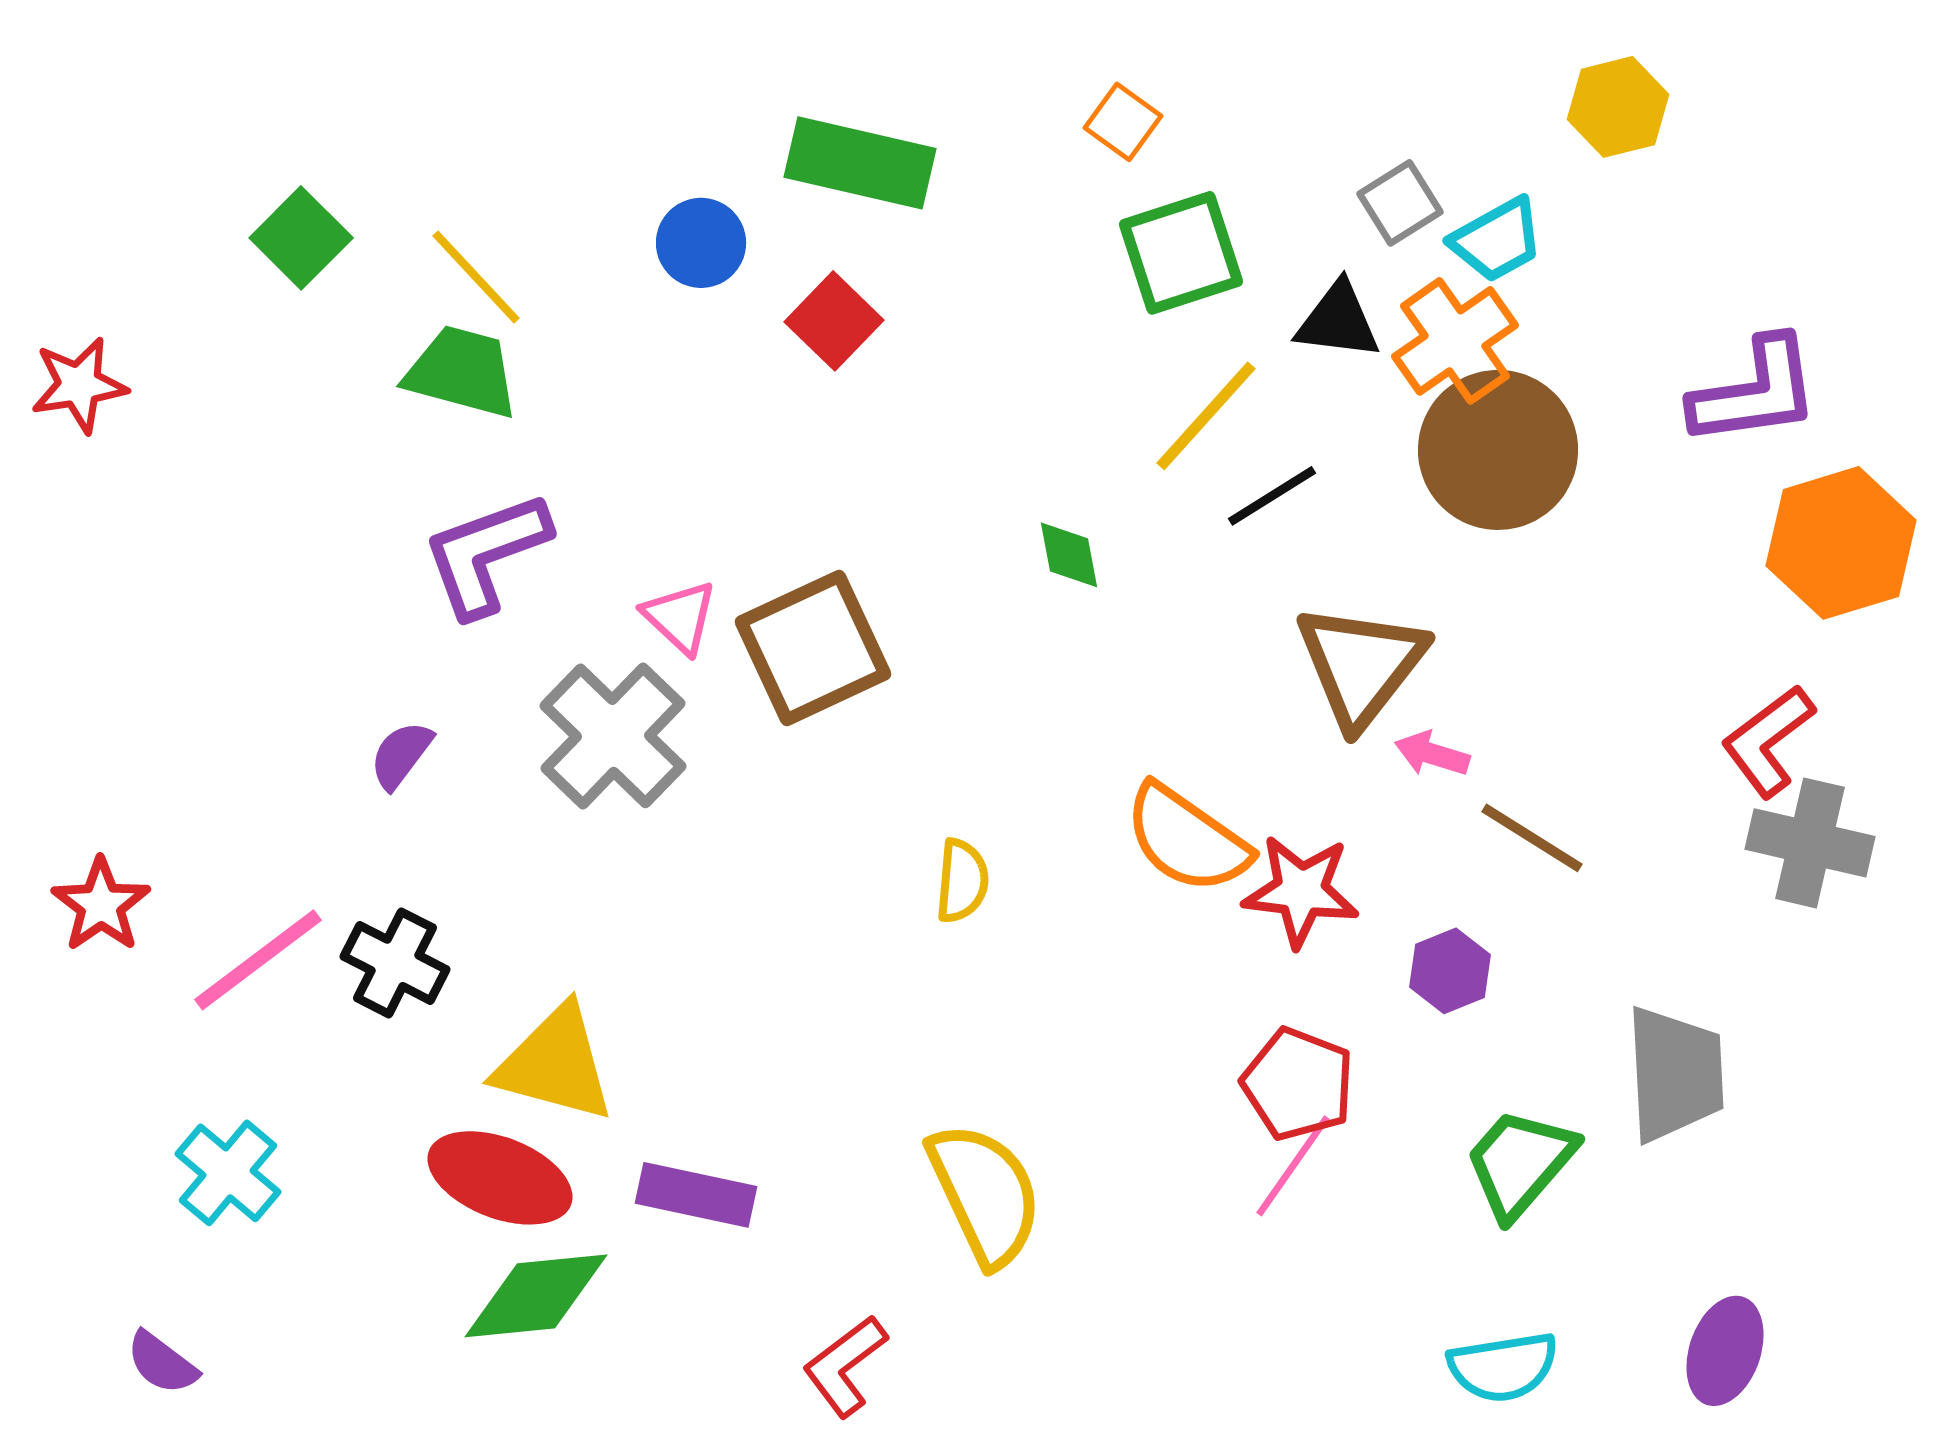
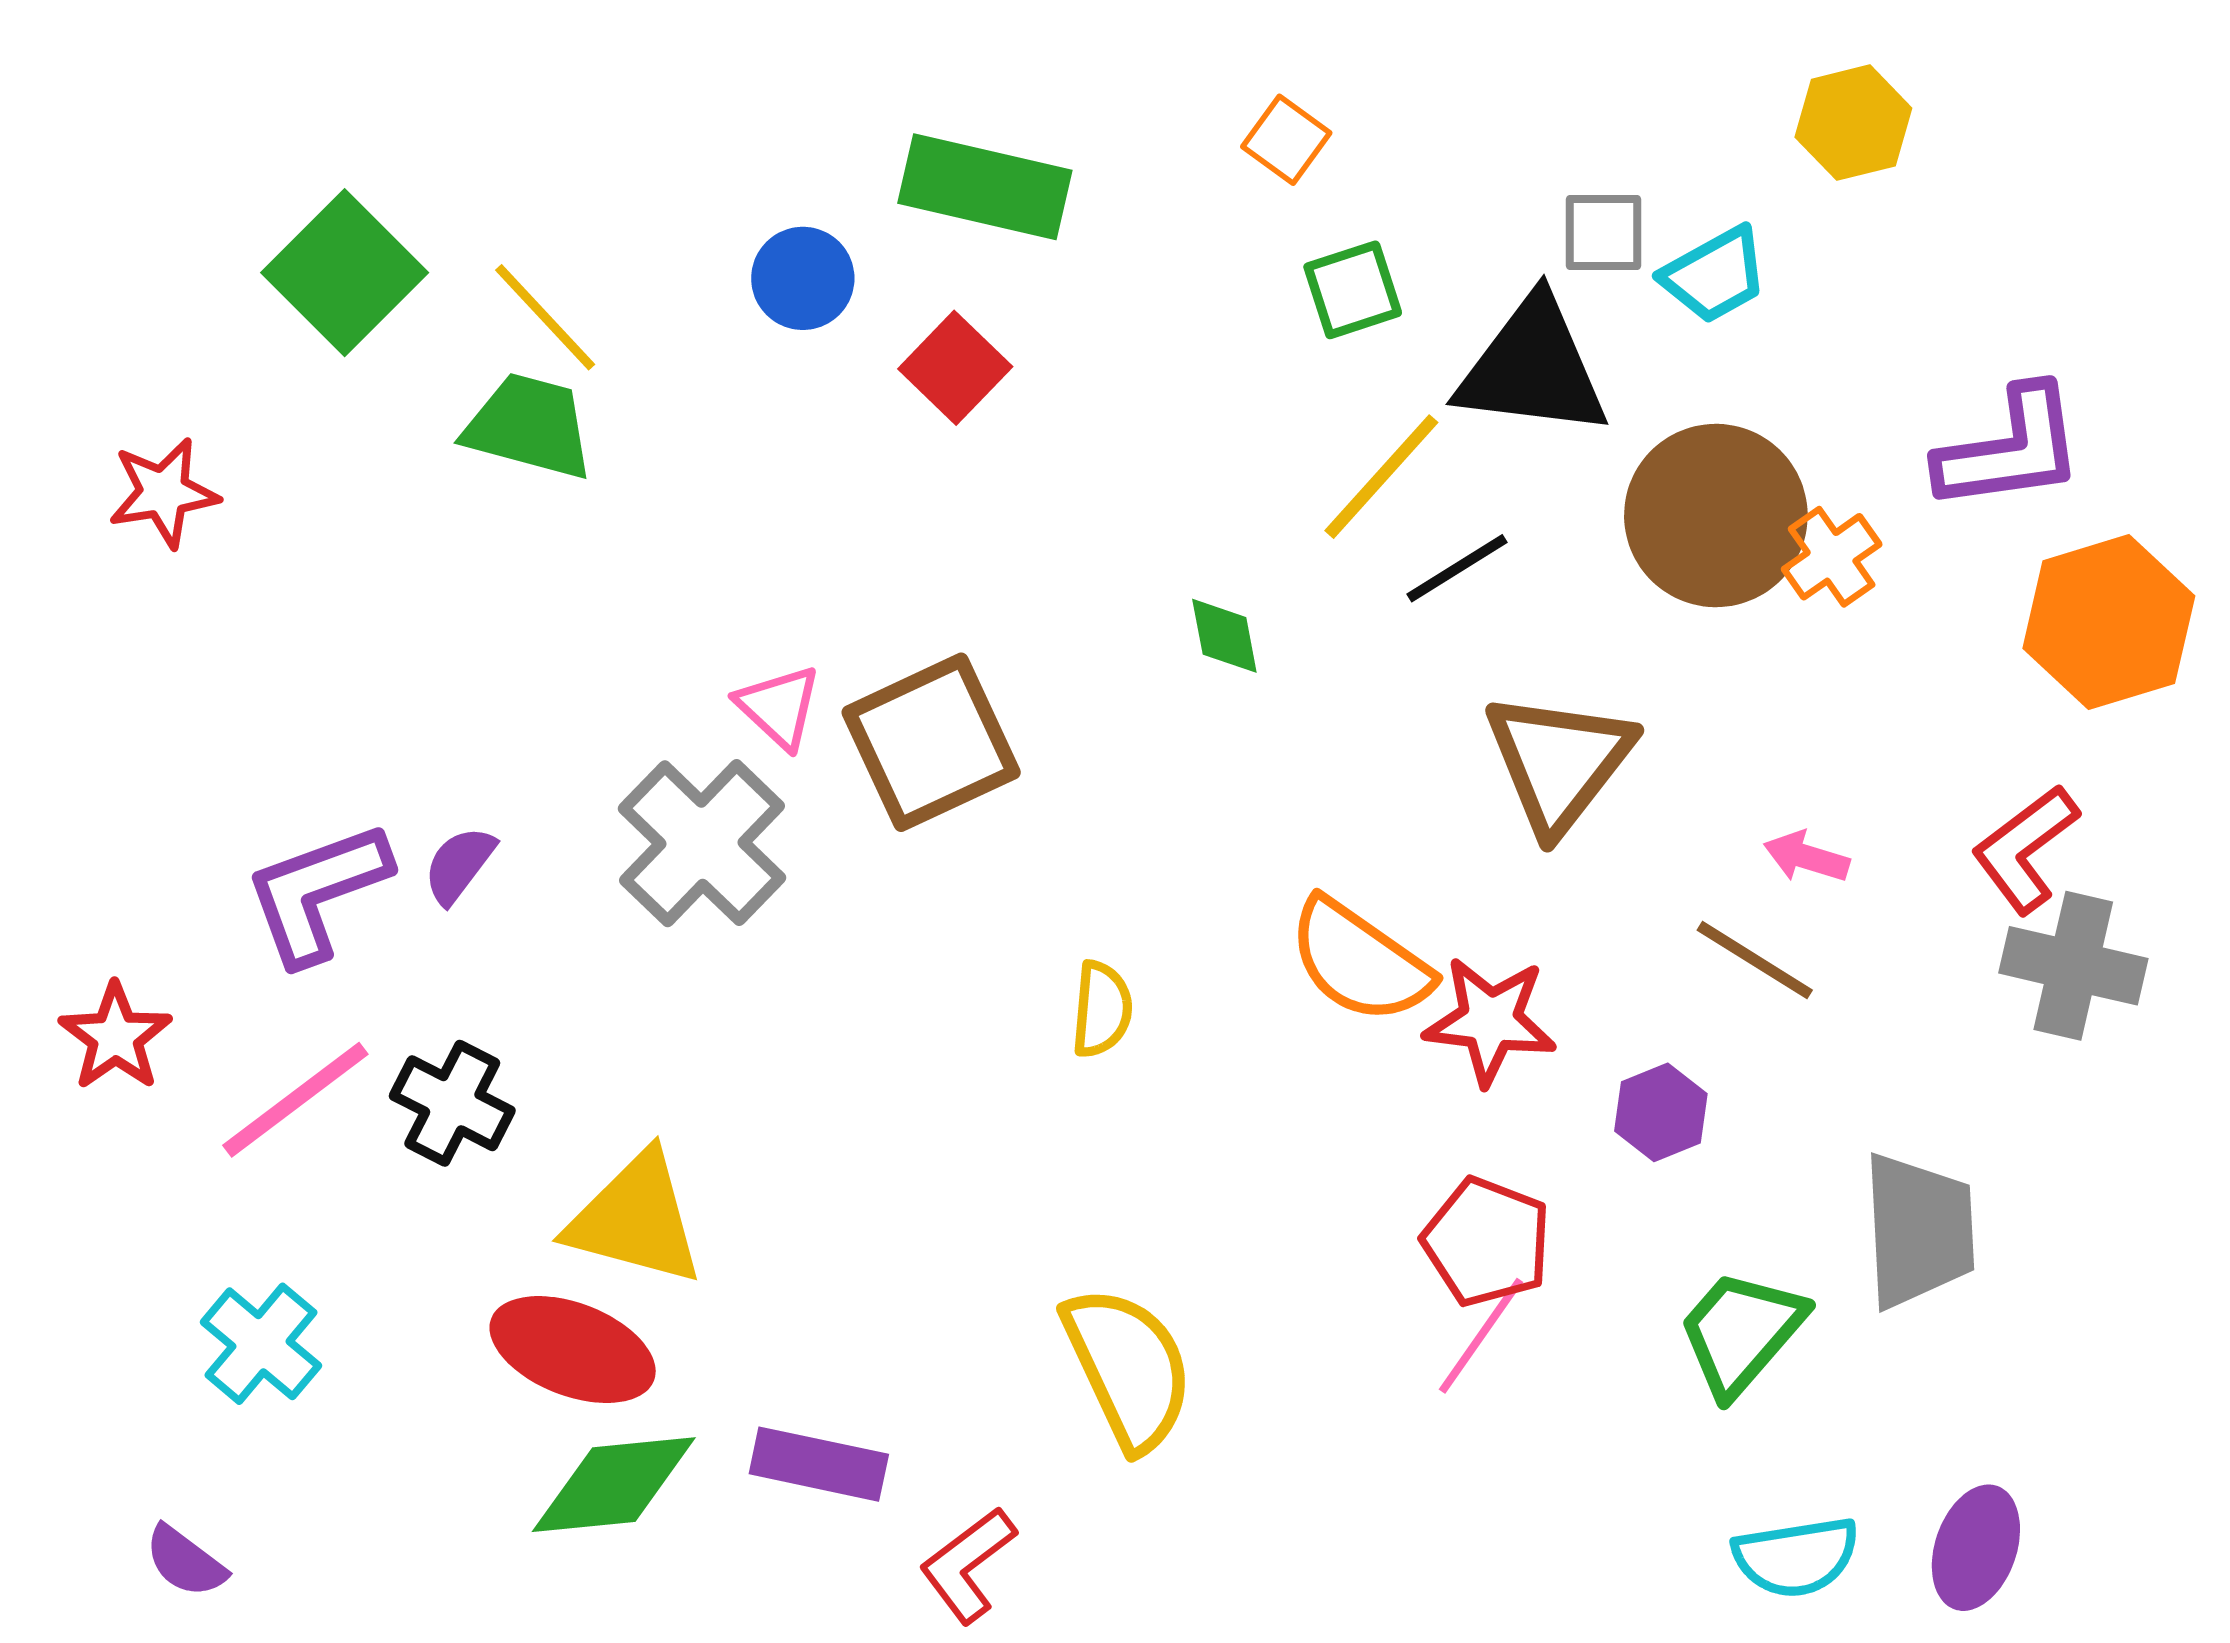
gray square: (1400, 203) -> (1604, 233), turned 32
green square: (301, 238) -> (345, 273), size x1.4
green square: (1181, 253) -> (1353, 290), size x0.7
black triangle: (1338, 321) -> (1533, 368), size x1.6
orange cross: (1455, 341) -> (1832, 557), moved, size x0.7
red star: (79, 385) -> (164, 493), moved
purple L-shape: (486, 554) -> (317, 892), moved
pink arrow: (1432, 754) -> (1806, 857), moved
purple rectangle: (696, 1195) -> (819, 1464), moved
cyan semicircle: (1503, 1367) -> (1796, 1557), moved

